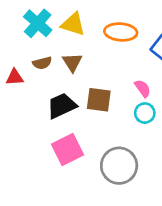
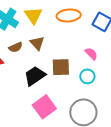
yellow triangle: (73, 24) -> (33, 15), turned 48
cyan circle: (145, 113) -> (87, 76), moved

